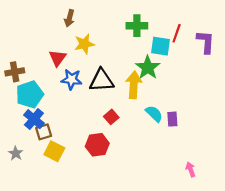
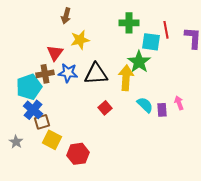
red line: (177, 33) -> (166, 30), turned -30
brown cross: (15, 72) -> (45, 74), moved
red hexagon: (97, 145) -> (78, 154), moved
pink arrow: (191, 169) -> (179, 103), moved

